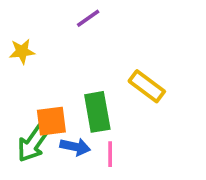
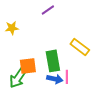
blue arrow: (75, 147) -> (55, 79), moved
pink line: (110, 154) -> (67, 77), moved

